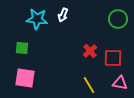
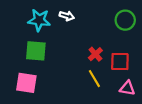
white arrow: (63, 15) -> (67, 16), turned -96
green square: (22, 48) -> (36, 51), moved, size x1.5
yellow line: (89, 85) -> (94, 79), moved

